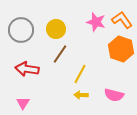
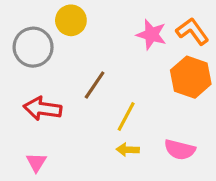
yellow circle: (56, 29) -> (71, 20), moved

